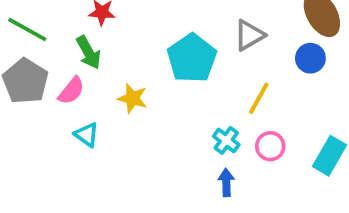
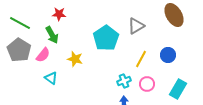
blue circle: (310, 58) -> (168, 55), moved
cyan cross: (226, 140) -> (124, 81), turned 32

